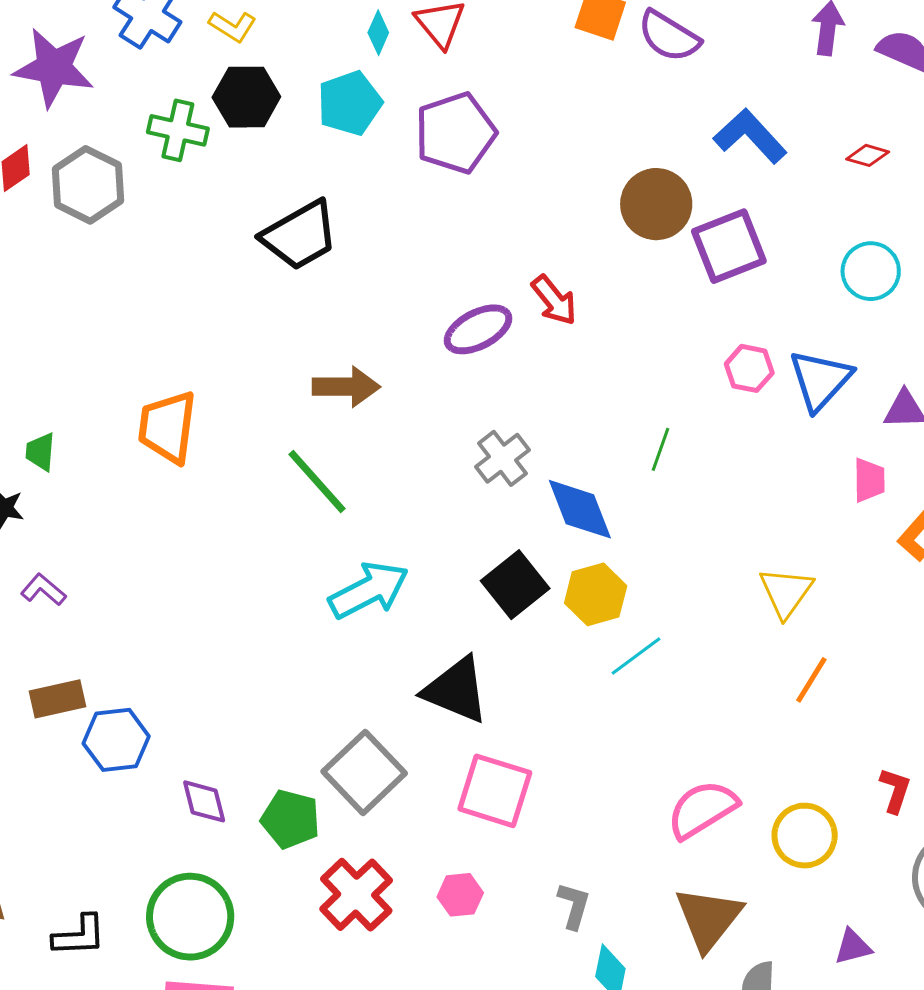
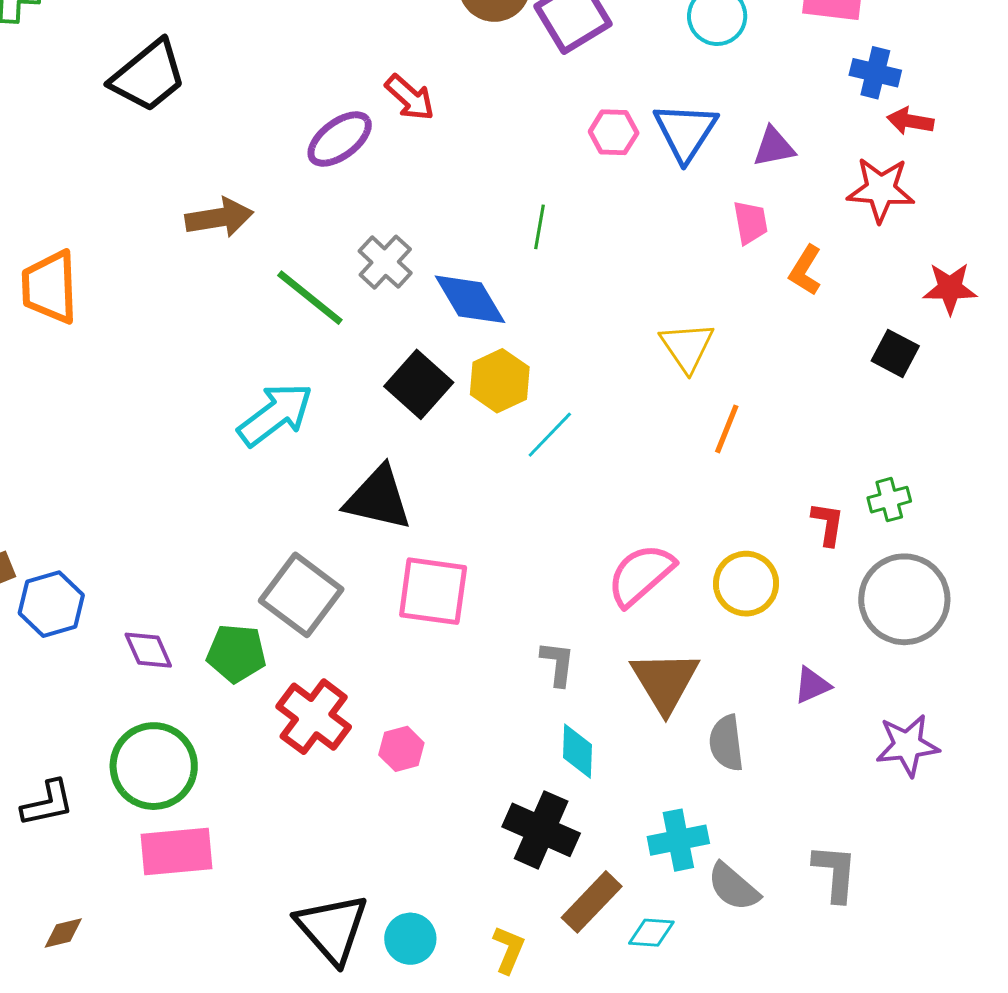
green line: (317, 482) -> (310, 298), moved
pink hexagon: (460, 895) -> (401, 749), moved
gray L-shape: (574, 906) -> (558, 664), moved

